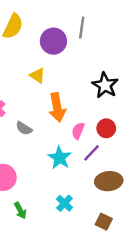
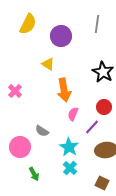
gray line: (82, 28) -> (97, 24), moved
gray semicircle: (24, 128) -> (42, 131), moved
pink semicircle: (78, 131) -> (73, 114), moved
cyan star: (60, 158) -> (69, 147), moved

